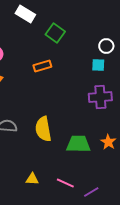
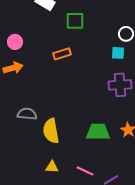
green square: (55, 33) -> (75, 21), turned -36
yellow semicircle: (43, 129) -> (51, 131), moved

